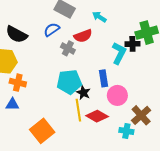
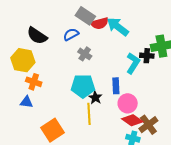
cyan arrow: (99, 17) -> (118, 27), size x1.6
red semicircle: (83, 36) -> (100, 23), moved
red diamond: (97, 116) -> (132, 120), moved

